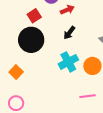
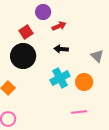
black arrow: (69, 33) -> (61, 49), turned 56

